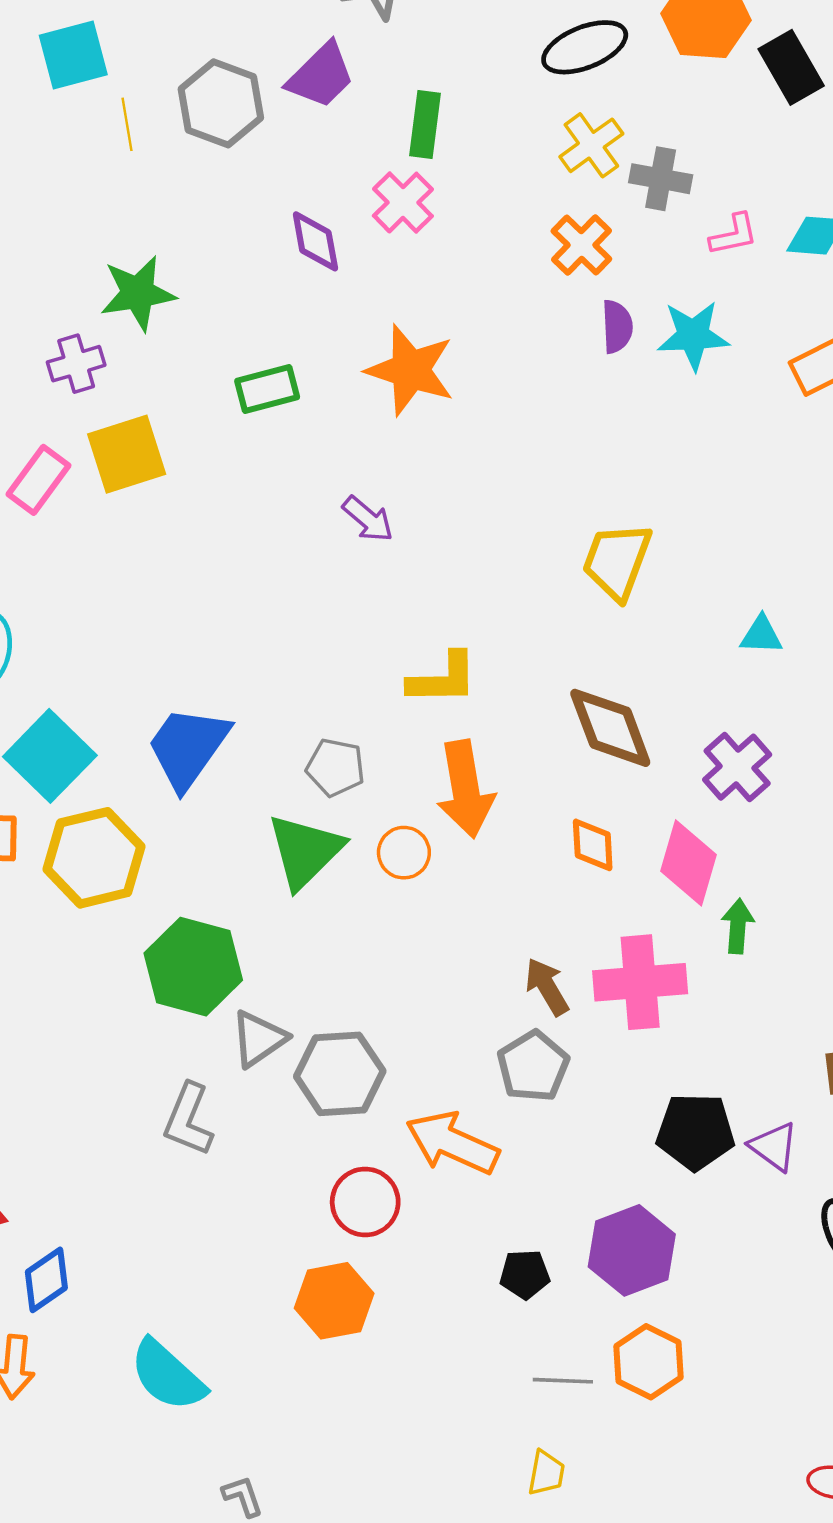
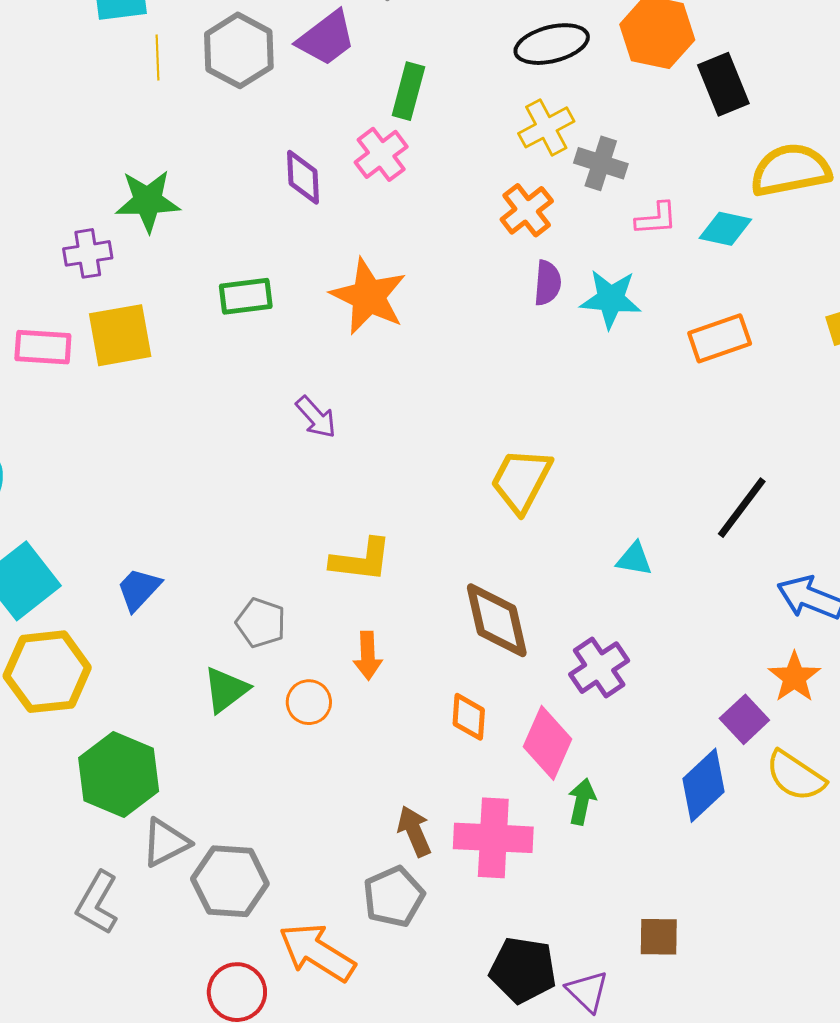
pink rectangle: (39, 480) -> (43, 347), turned 50
blue trapezoid: (188, 747) -> (139, 589), size x0.6
orange arrow: (465, 789) -> (368, 656), size x0.6
green triangle: (305, 851) -> (226, 690), size x0.7

